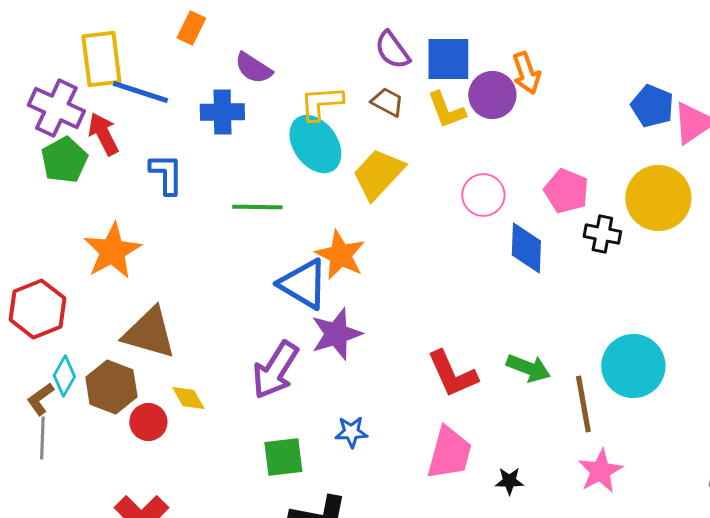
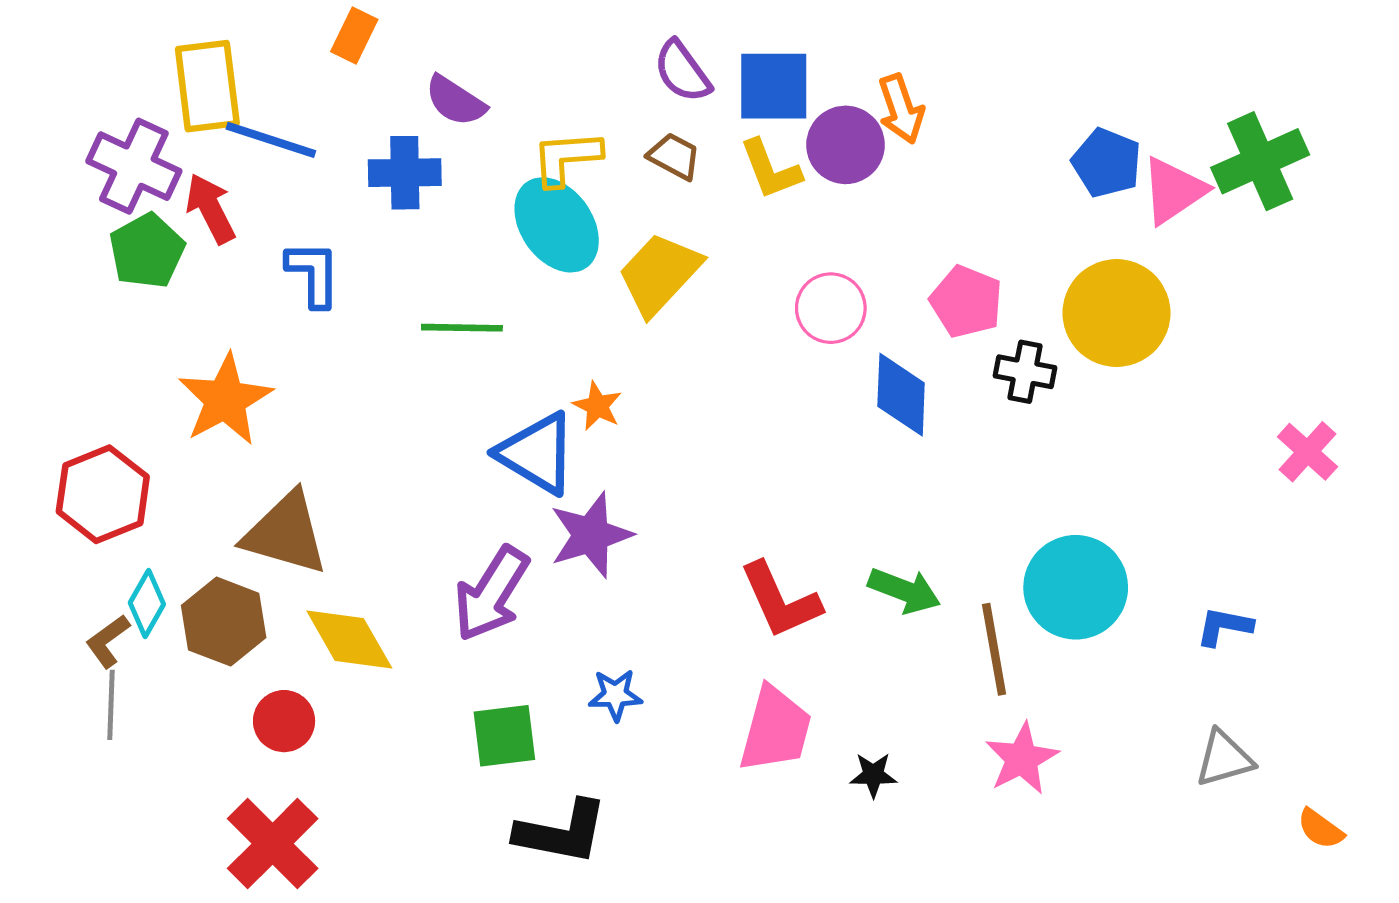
orange star: (340, 255) -> (597, 406), size x0.6
yellow diamond: (188, 398) -> (349, 639), size x1.6
red circle: (148, 422) -> (284, 721), moved

